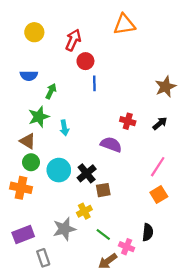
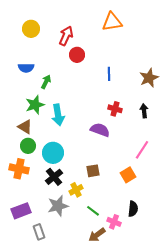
blue line: (94, 83) -> (109, 74), moved
black arrow: (160, 123) -> (144, 111), turned -56
cyan arrow: (64, 128) -> (58, 115), size x1.5
black cross: (87, 173) -> (54, 177), moved
orange square: (159, 194) -> (128, 175), moved

